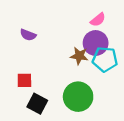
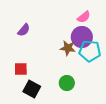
purple semicircle: (28, 35) -> (24, 30), turned -72
green circle: (78, 97) -> (67, 83), size x0.6

